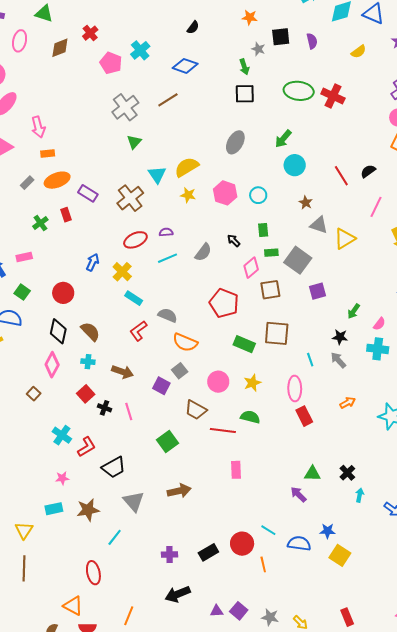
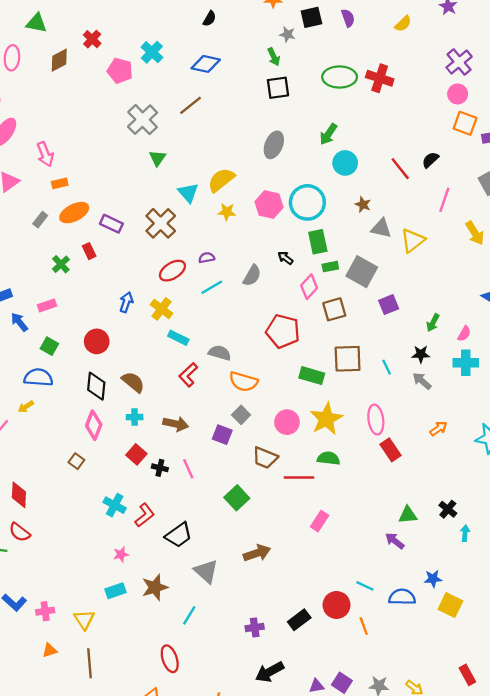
cyan circle: (258, 195) -> (307, 202), size x1.8
green rectangle: (263, 230) -> (318, 242), size x1.5
cyan line: (310, 360) -> (387, 367), moved
yellow star: (252, 383) -> (326, 419), size x1.6
pink rectangle: (236, 470) -> (320, 521), turned 42

